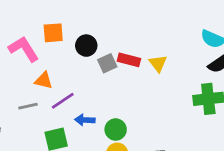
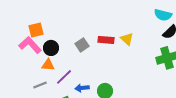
orange square: (53, 33) -> (36, 30), moved
black circle: (86, 46) -> (51, 48), moved
gray square: (107, 63) -> (82, 45), moved

